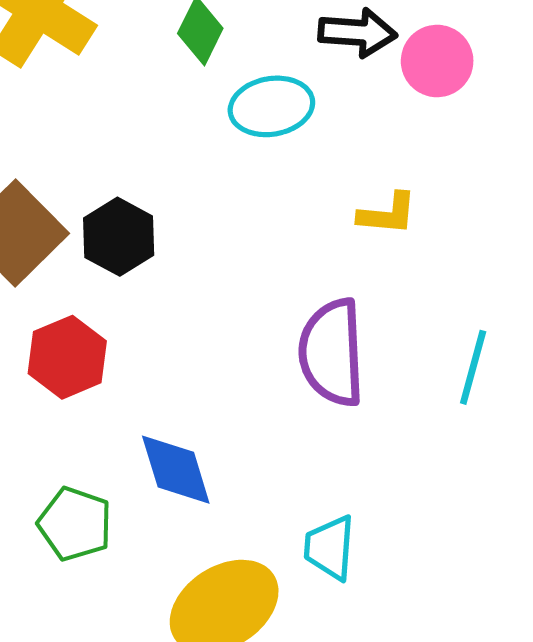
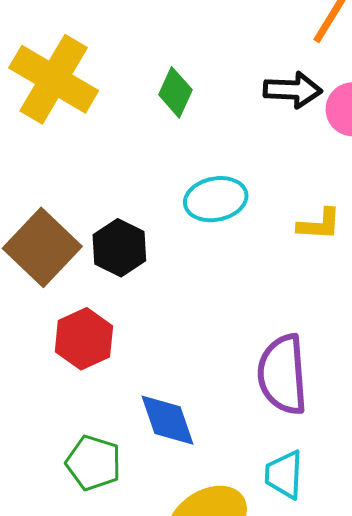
cyan ellipse: (271, 106) -> (216, 199), moved
purple semicircle: (332, 353) -> (283, 375), moved

